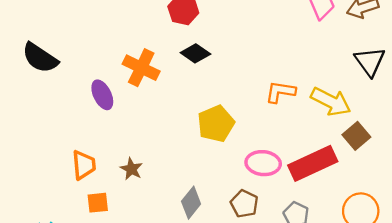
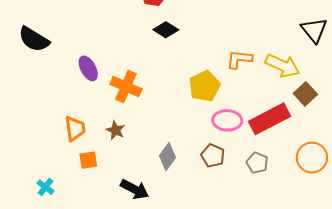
orange cross: (141, 68) -> (126, 87), moved
yellow pentagon: (216, 124) -> (205, 86), moved

